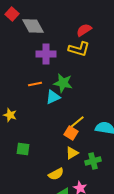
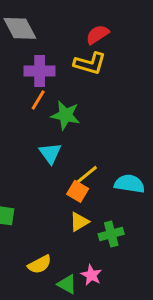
orange line: (35, 84) -> (38, 100), moved, turned -48
cyan triangle: (53, 97) -> (50, 153), moved, turned -42
yellow semicircle: (56, 174) -> (40, 264), moved

